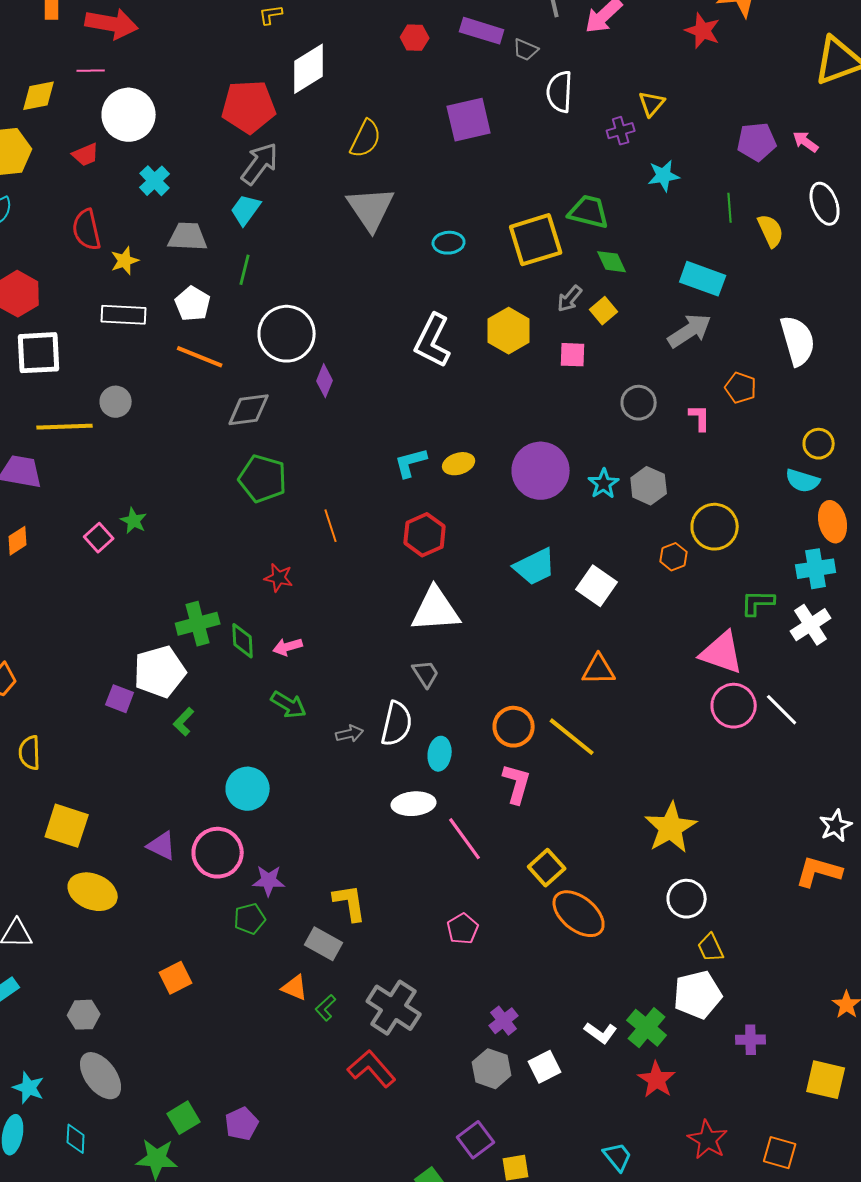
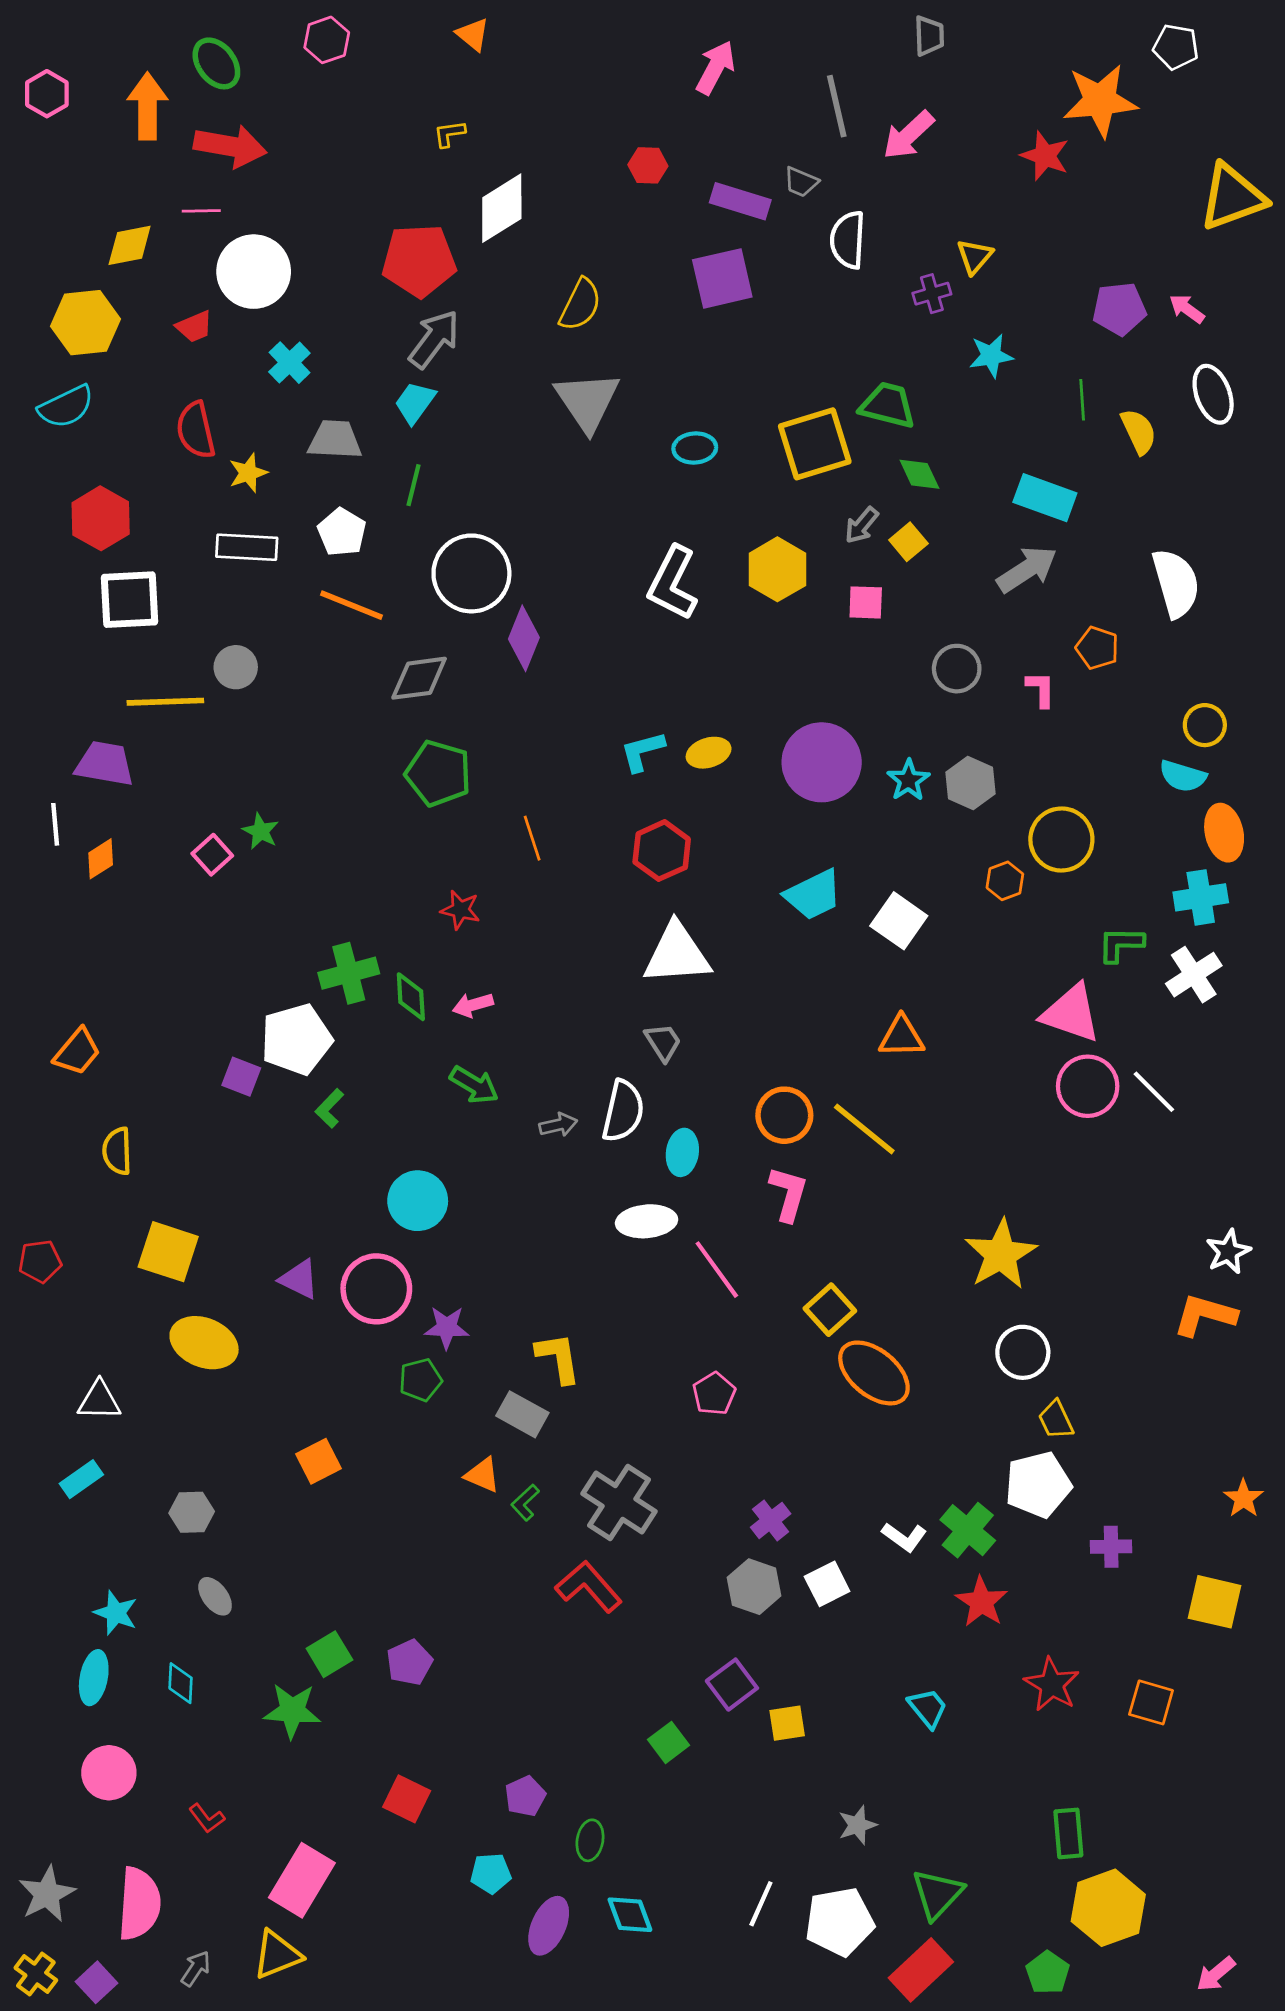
purple rectangle: (482, 31) -> (740, 201), moved
purple diamond: (325, 381) -> (524, 638), size x1.4
gray ellipse: (101, 1076) -> (215, 1596), size x0.6

